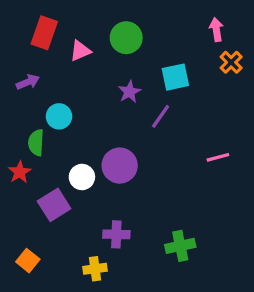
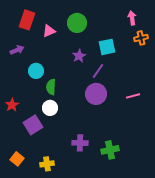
orange cross: (231, 62) -> (141, 38), turned 32
green semicircle: (36, 143) -> (51, 87), moved
purple circle: (120, 166) -> (96, 94), moved
purple cross: (116, 234) -> (80, 143), moved
yellow cross: (95, 269) -> (47, 164), moved

